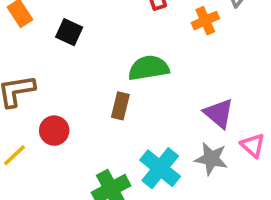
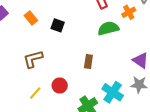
green semicircle: (149, 68) -> (108, 28), moved
red circle: (54, 131) -> (60, 85), moved

